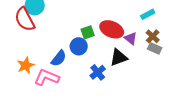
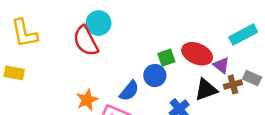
cyan rectangle: (148, 14) -> (243, 35), size x1.5
brown cross: (153, 36) -> (233, 84), moved, turned 32

